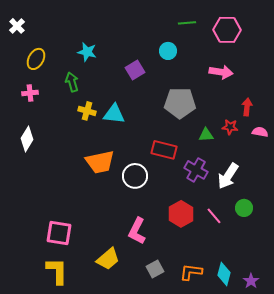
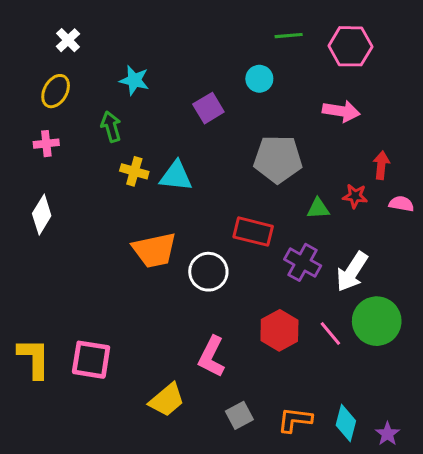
white cross: (17, 26) -> (68, 40), moved
green circle: (244, 208) -> (377, 321), size x1.8
yellow L-shape: (57, 271) -> (34, 358), moved

